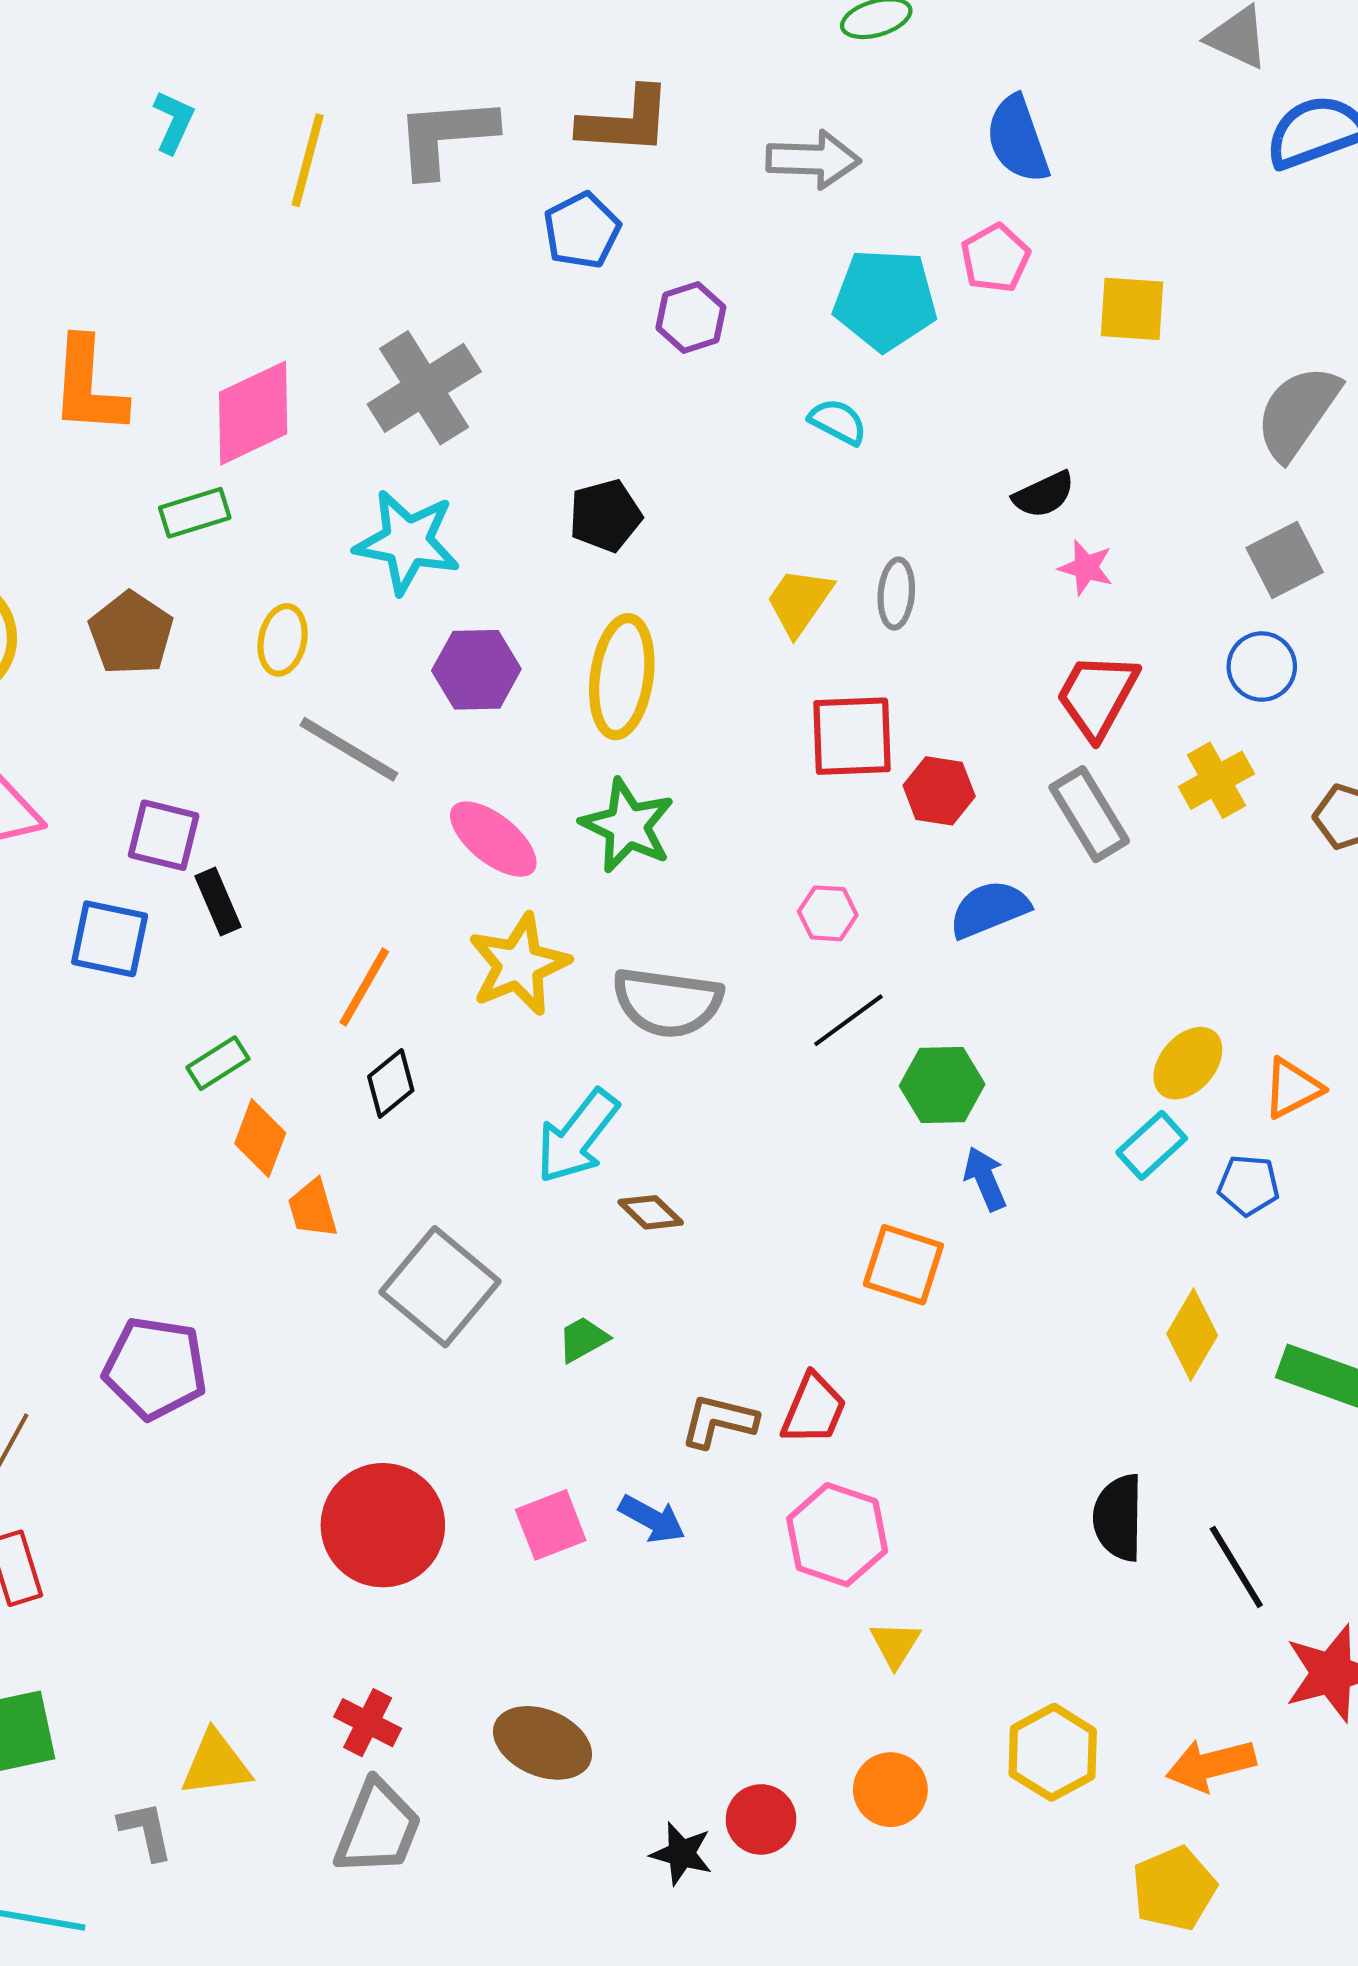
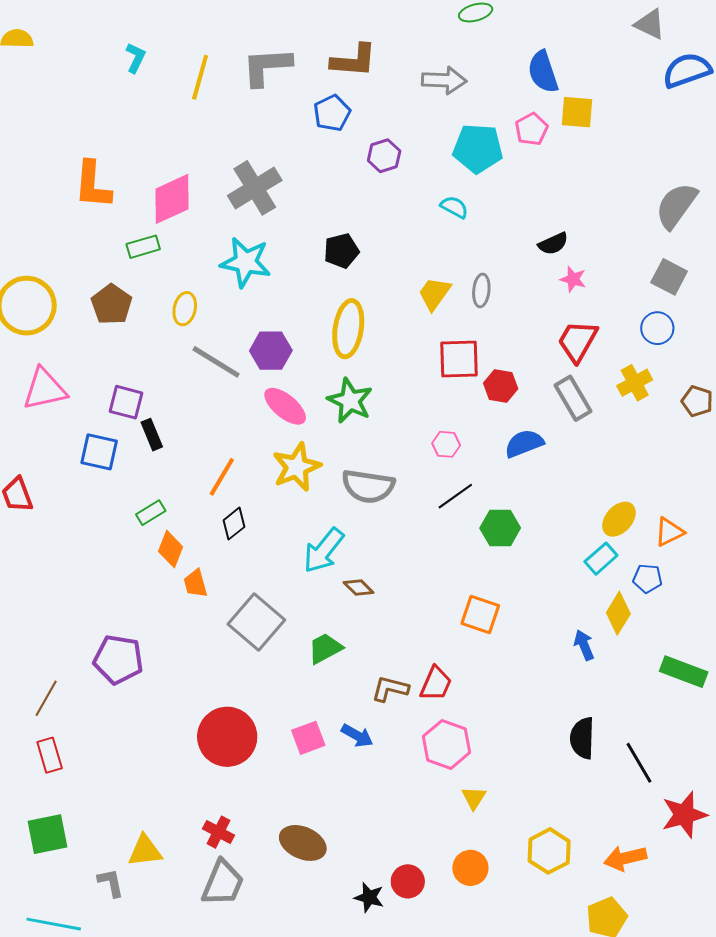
yellow square: (1132, 309) -> (577, 112), moved
gray square: (1285, 560) -> (669, 277), turned -36
purple hexagon: (476, 670) -> (271, 351), moved
blue arrow: (985, 1179) -> (584, 645), moved
yellow diamond: (1192, 1334) -> (618, 613), moved
green trapezoid: (583, 1339) -> (325, 648), size x1.4

